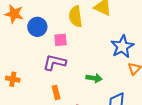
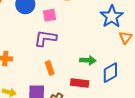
green arrow: (94, 78) -> (88, 60), moved

